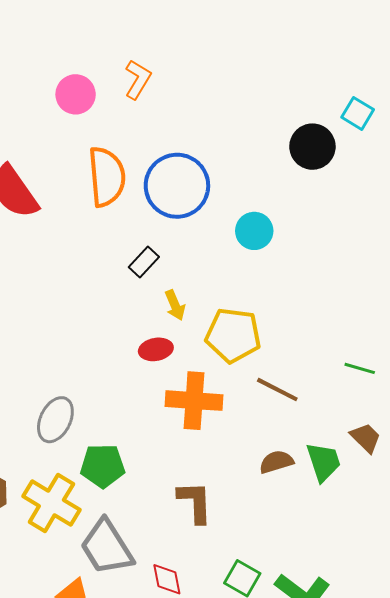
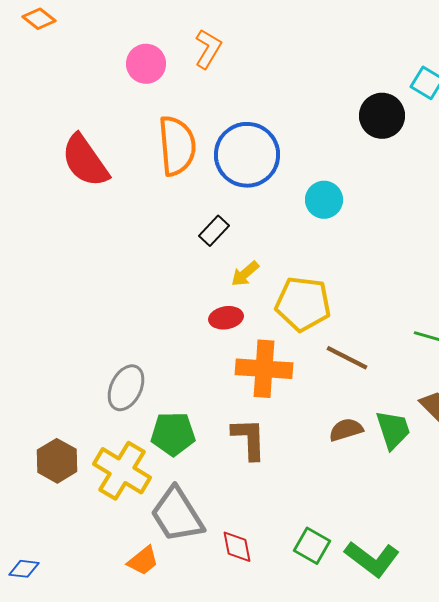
yellow arrow: (175, 305) -> (245, 274), turned 72
brown L-shape: (195, 502) -> (249, 439), moved

